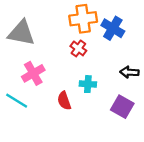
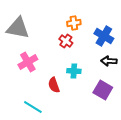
orange cross: (83, 19) -> (74, 23), moved, size x0.6
blue cross: (113, 28) -> (104, 36), moved
cyan line: (17, 101) -> (33, 107), moved

